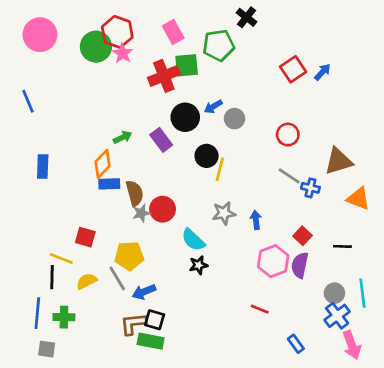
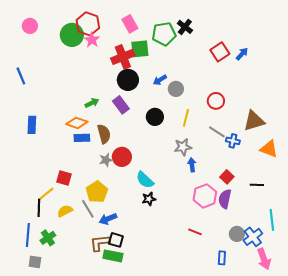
black cross: (246, 17) -> (185, 27), moved
pink circle: (40, 35) -> (30, 26), size x0.6
black circle: (185, 117) -> (128, 80), moved
orange diamond: (103, 164) -> (77, 123), turned 65
yellow line: (220, 169) -> (186, 118), moved
brown semicircle: (135, 193) -> (104, 134), moved
gray star: (224, 213) -> (183, 147), moved
yellow pentagon: (129, 256) -> (97, 192), turned -30
yellow line: (61, 258) -> (46, 194), turned -60
gray circle: (334, 293) -> (237, 234), moved
green cross: (64, 317) -> (48, 238), turned -35
blue rectangle: (296, 344) -> (222, 258), turned 40

